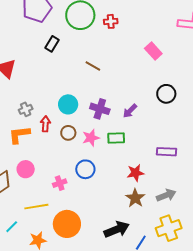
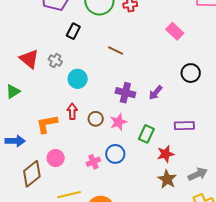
cyan circle: (68, 104) -> (78, 79), moved
gray cross: (26, 109) -> (55, 61), moved, turned -32
green rectangle: (116, 138) -> (146, 134), moved, turned -60
purple rectangle: (167, 152) -> (184, 126), moved
pink cross: (60, 183) -> (93, 162), moved

